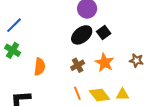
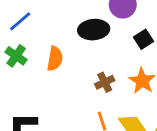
black ellipse: (82, 35) -> (94, 30), moved, turned 30
orange semicircle: (40, 67) -> (55, 59), moved

